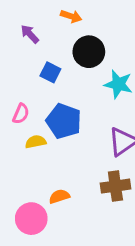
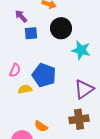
blue square: (50, 72) -> (31, 33), moved, turned -32
orange semicircle: (59, 196) -> (41, 126), turned -128

